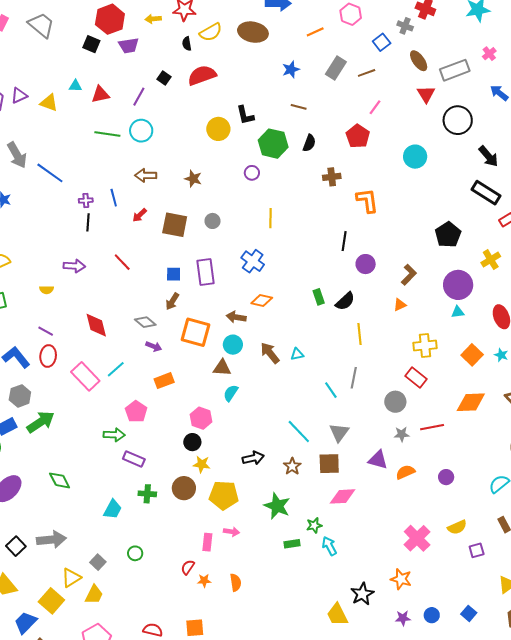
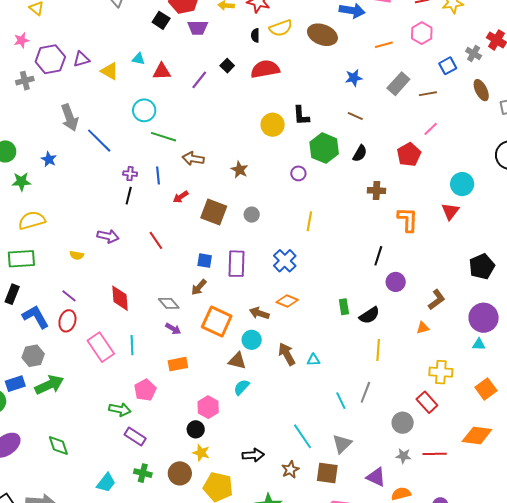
red triangle: (426, 94) -> (450, 211), moved
cyan circle: (141, 131) -> (144, 110), moved
green line: (107, 134) -> (164, 137), moved
cyan line: (116, 369) -> (132, 345), turned -60

